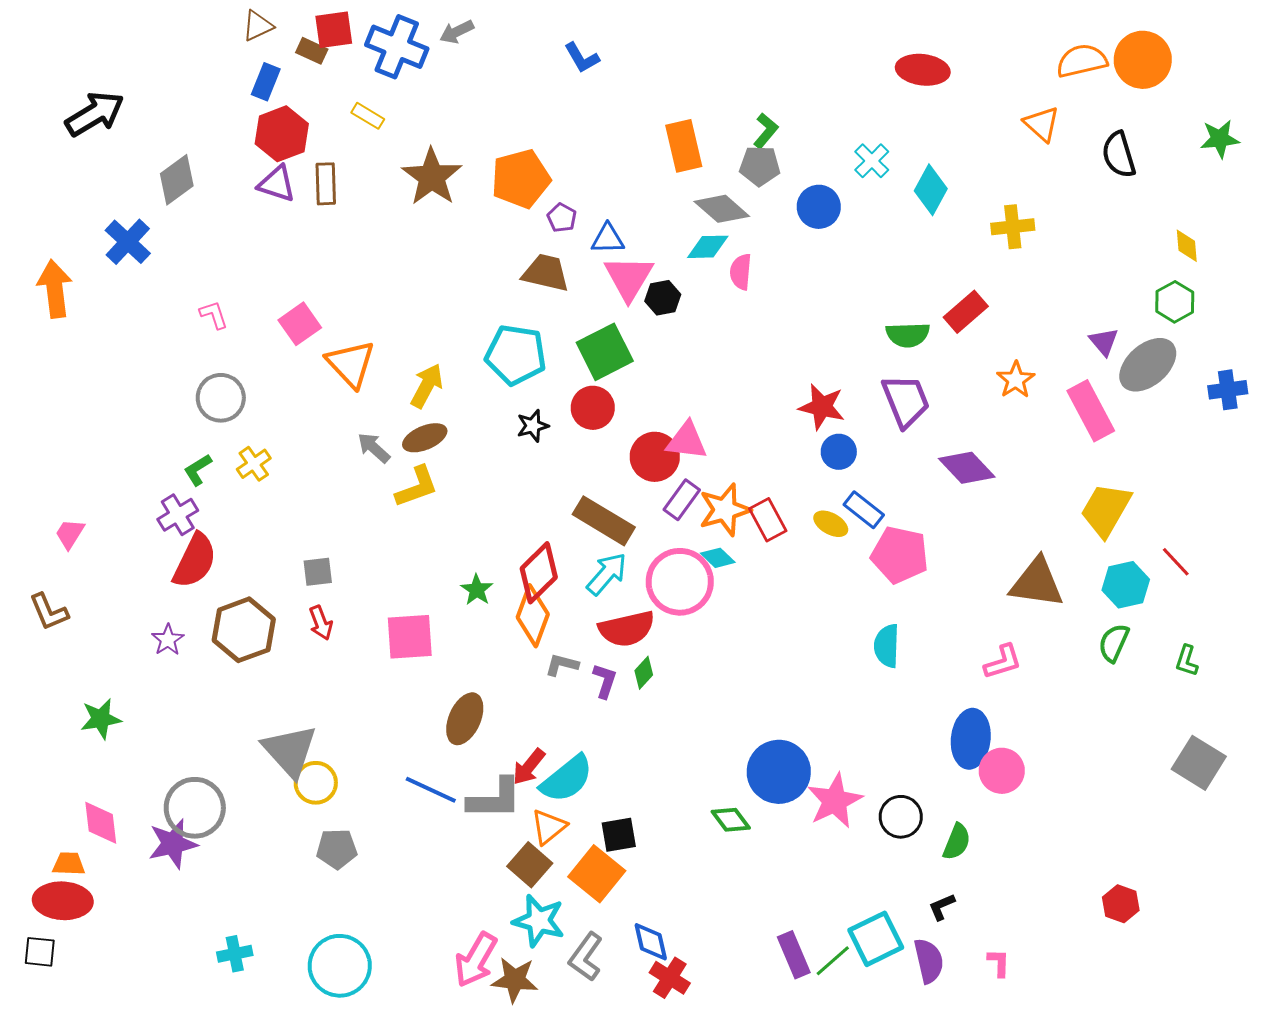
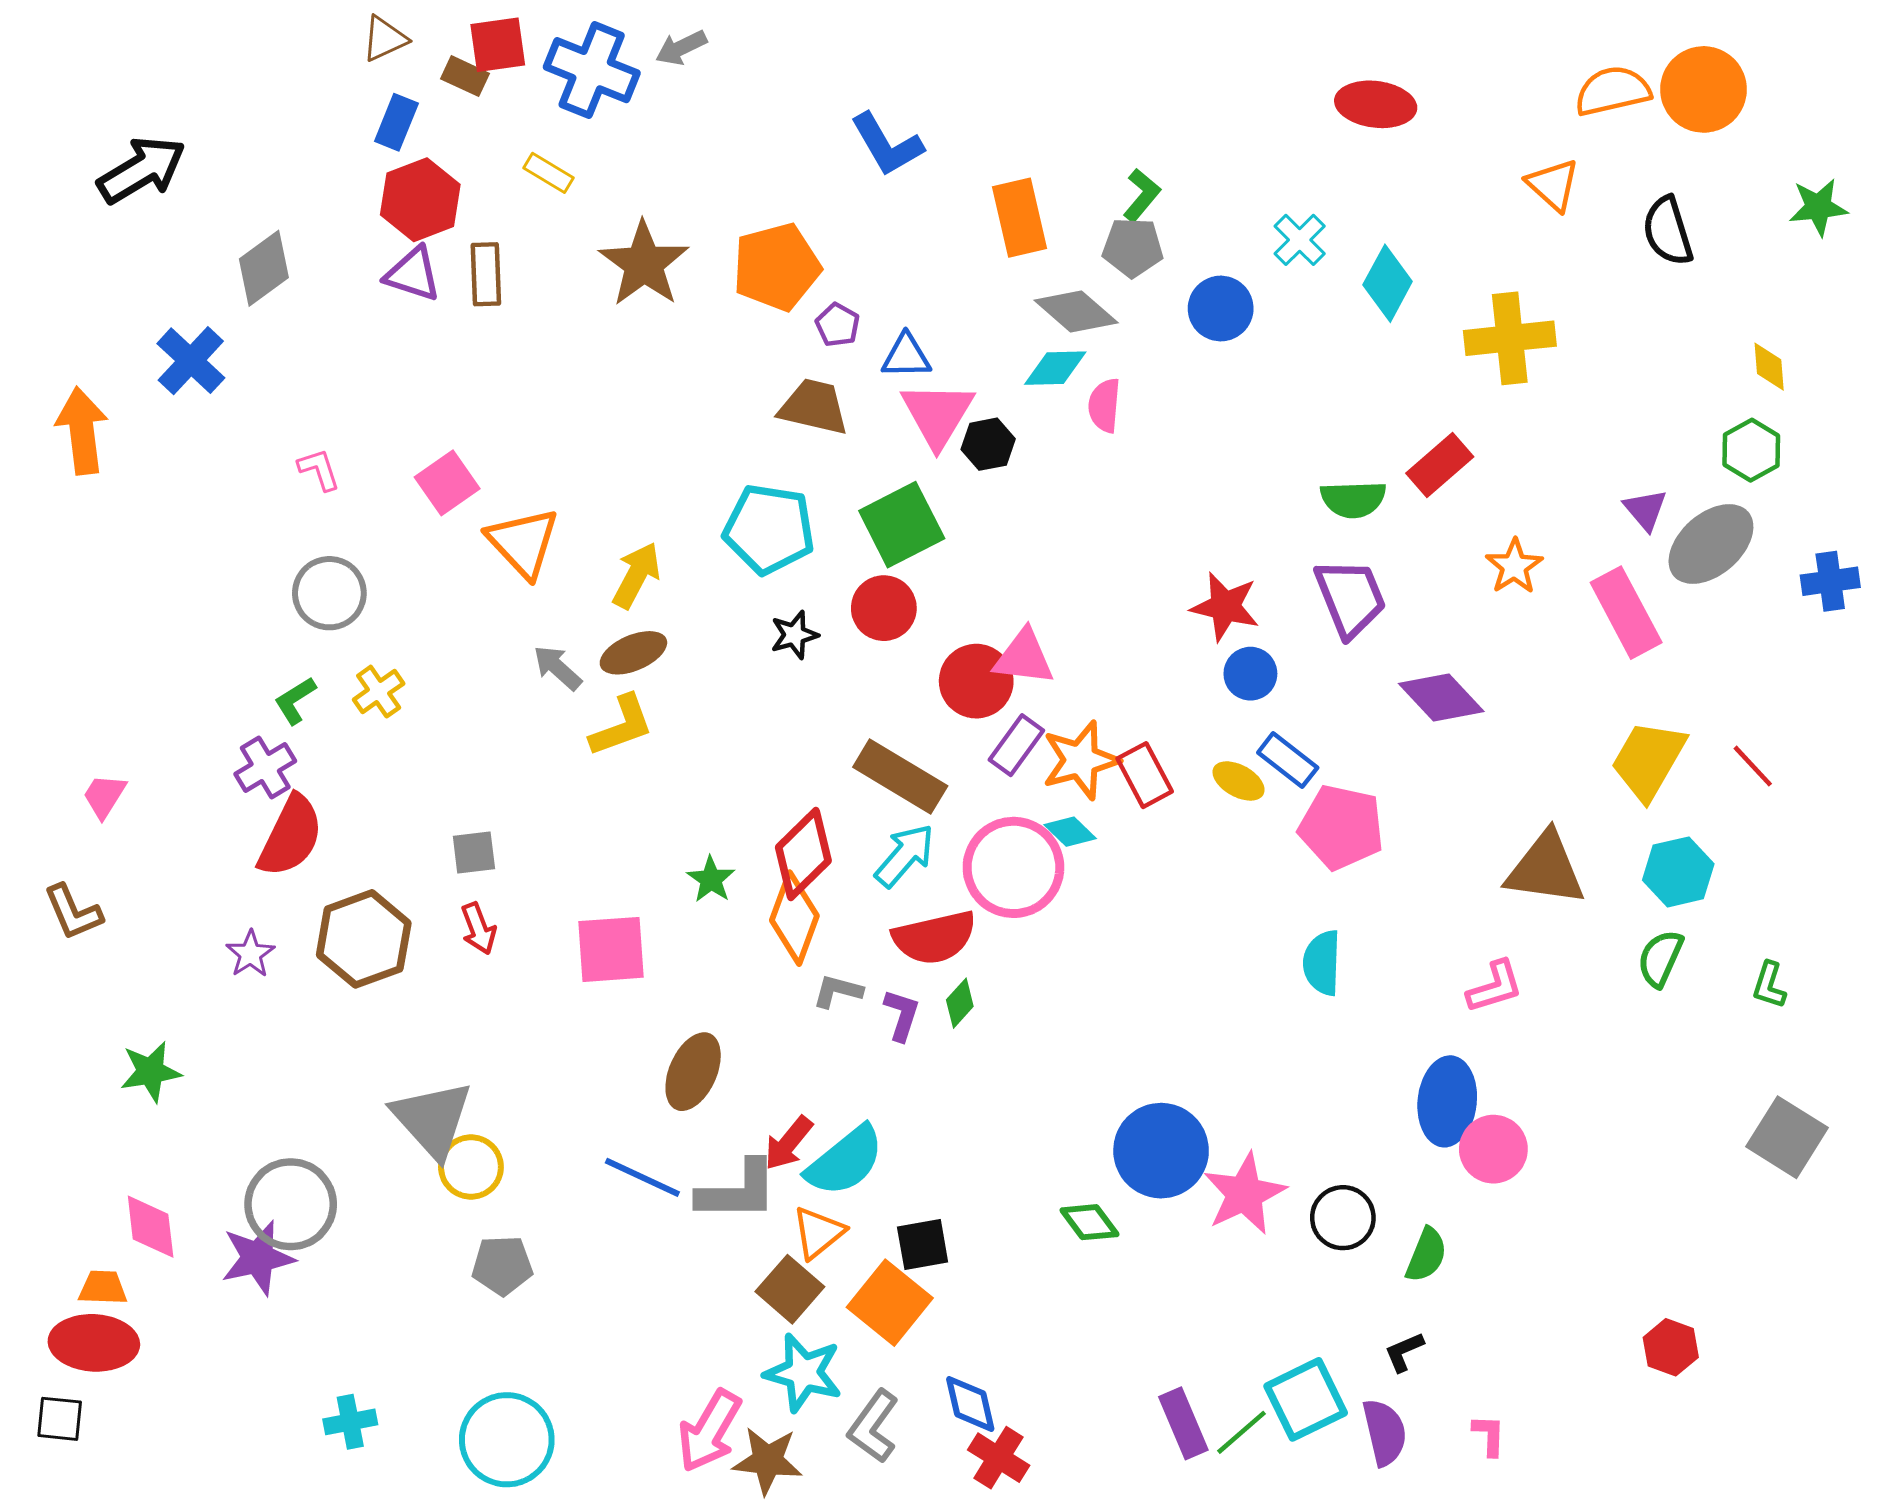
blue L-shape: (582, 58) -> (887, 145), moved, size x1.4
yellow cross: (1013, 227) -> (1510, 338), size x1.4
red line: (1176, 562) -> (1753, 766), moved

